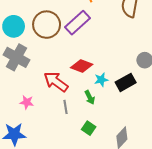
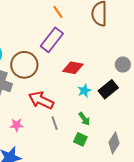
brown circle: (47, 25) -> (24, 65), moved
red diamond: (82, 66) -> (73, 68), moved
green arrow: (90, 97) -> (84, 119), moved

